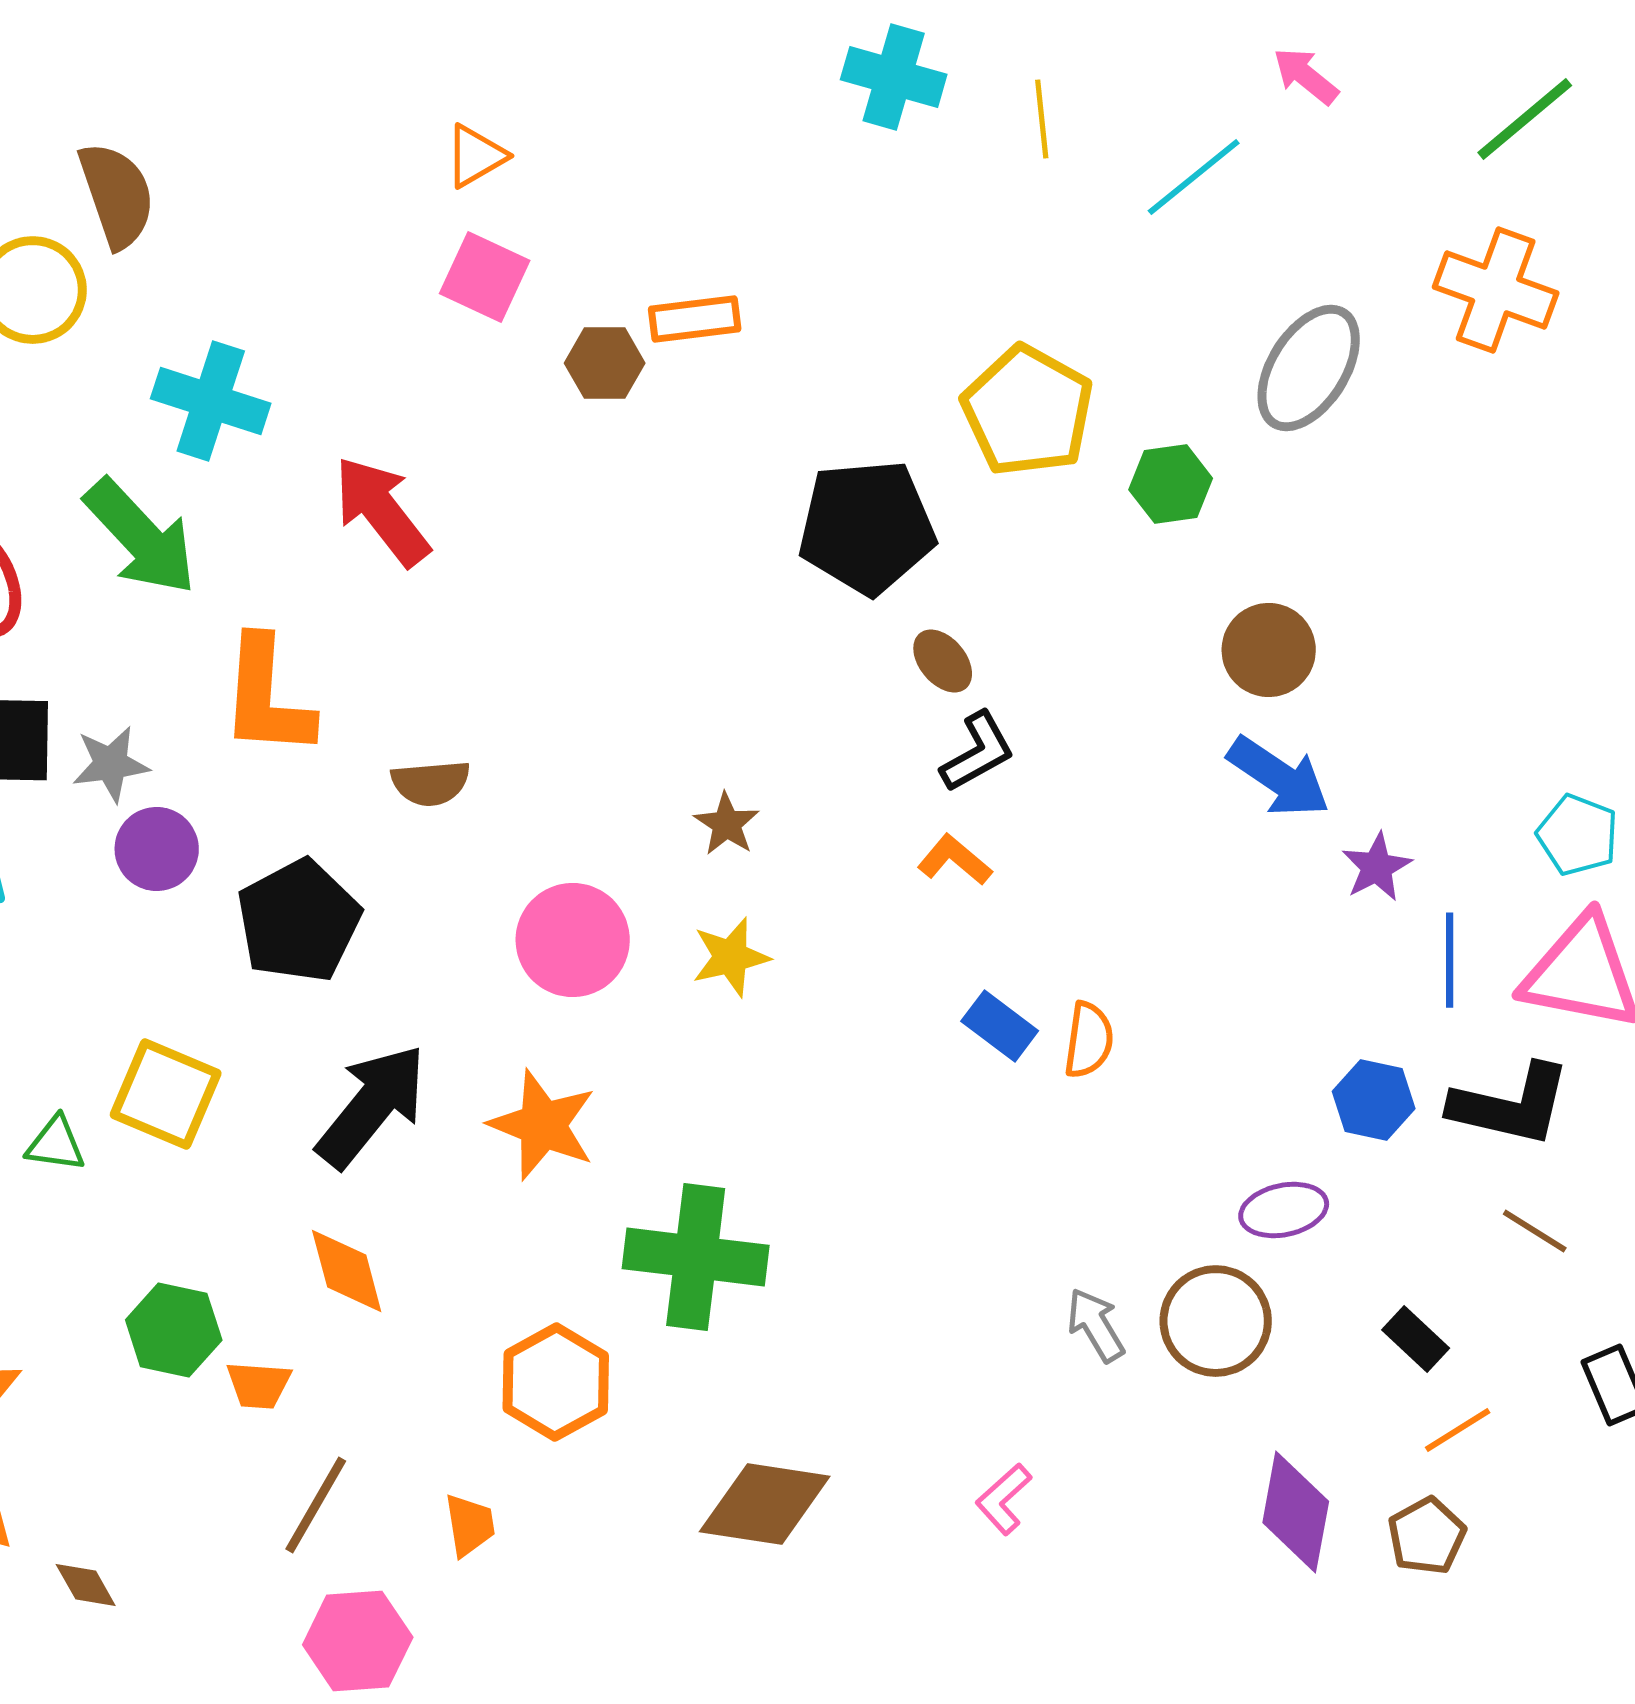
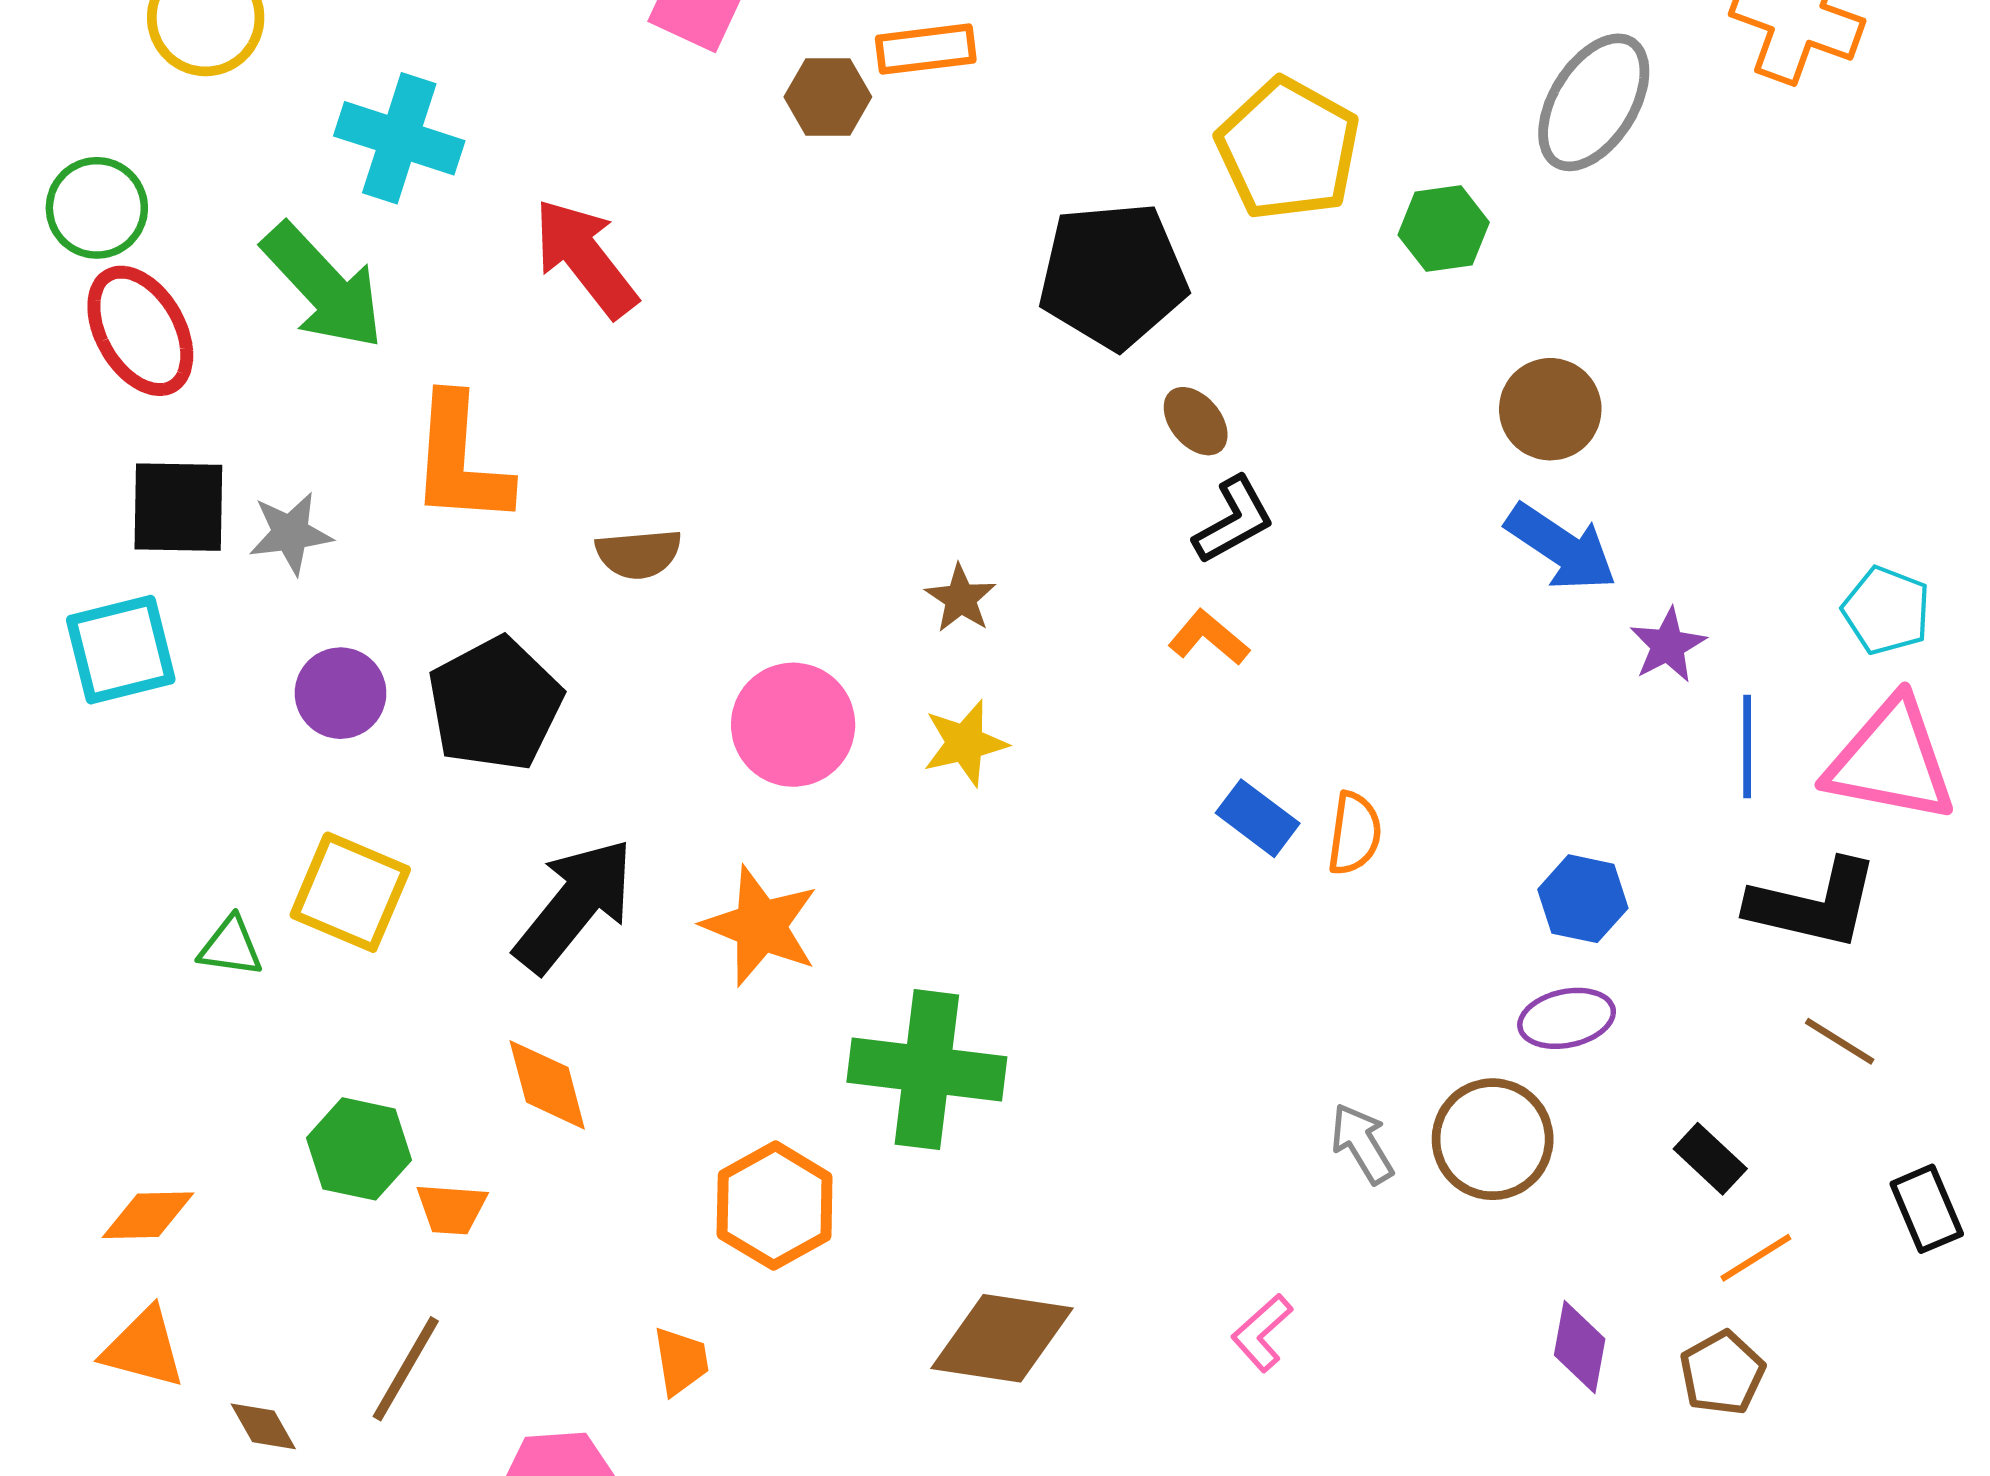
purple circle: (157, 849) -> (341, 693), moved
blue hexagon: (1374, 1100) -> (1583, 899), moved
brown line: (316, 1505) -> (406, 1369), moved
purple diamond: (1296, 1512) -> (1580, 1347), size x0.7

